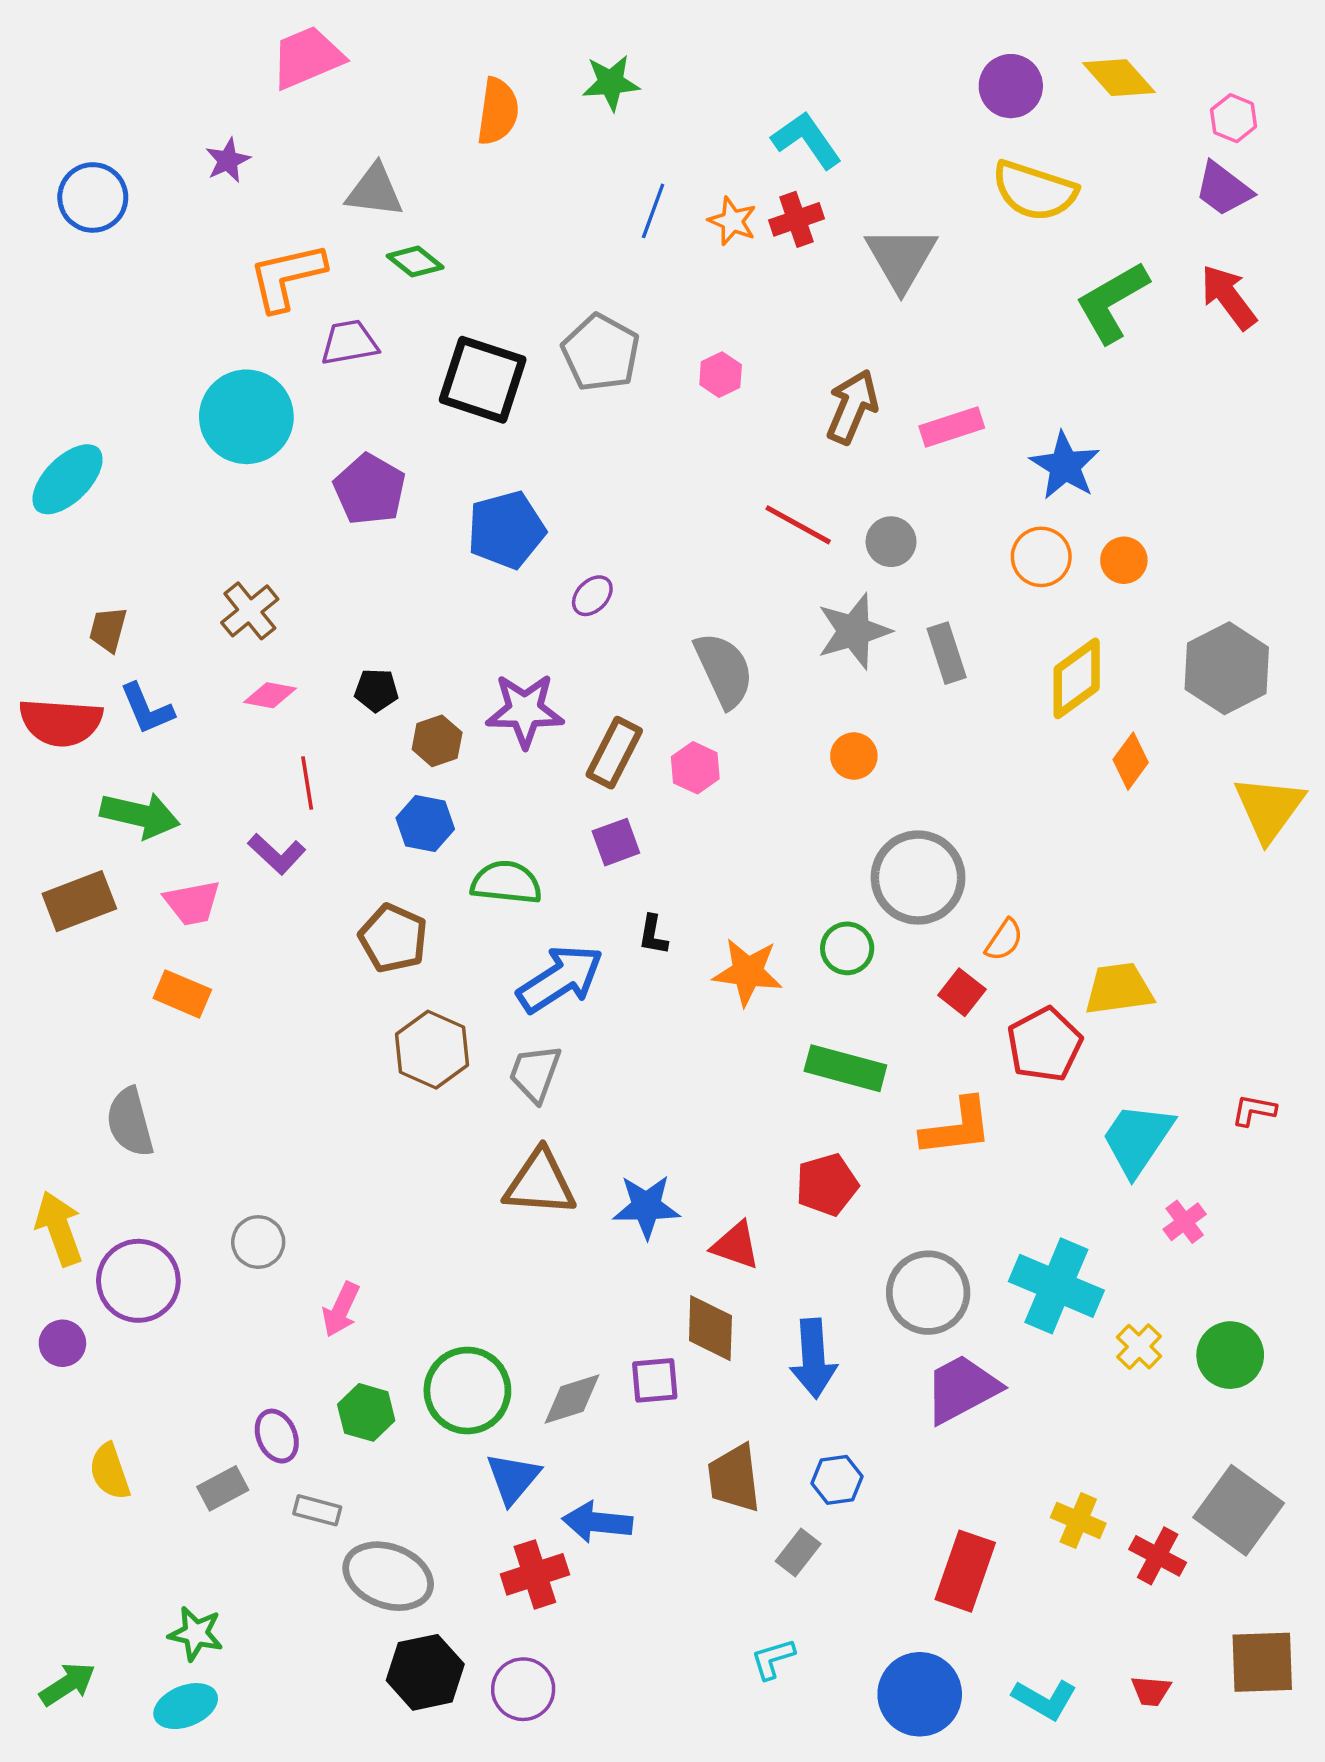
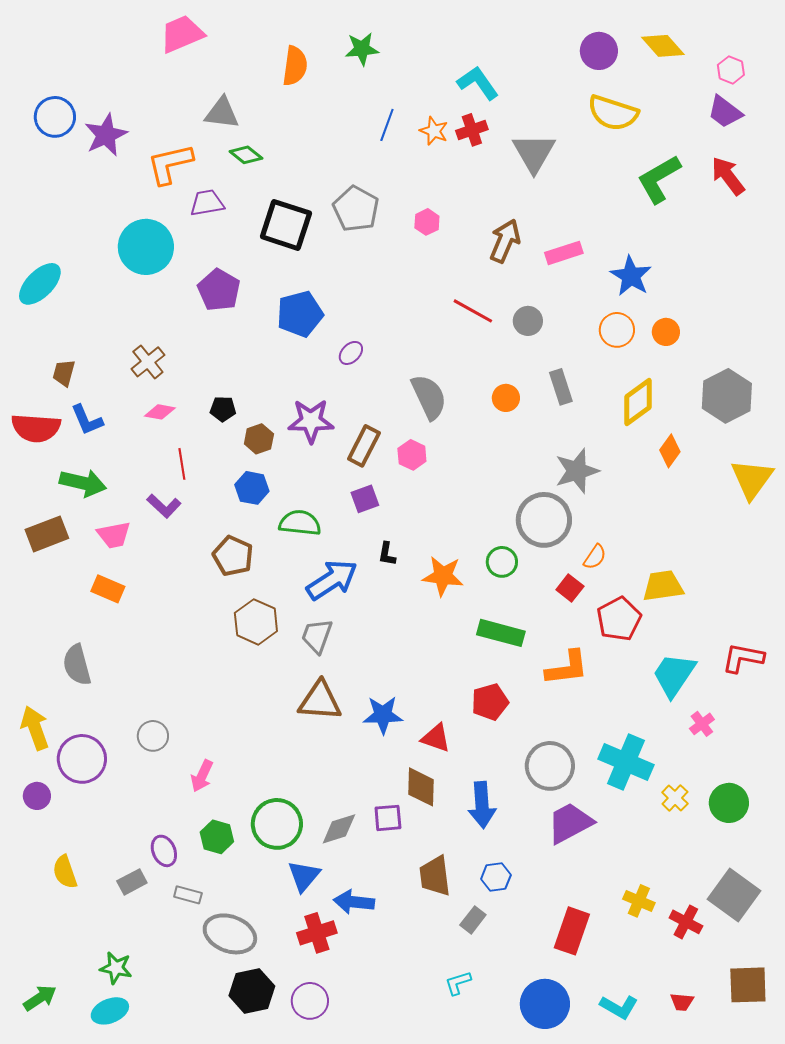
purple star: (228, 160) -> (106, 135), moved, size x1.6
gray star: (854, 631) -> (577, 471), moved
orange circle: (854, 756) -> (506, 398), moved
red L-shape: (1254, 1110) -> (743, 658), size x1.6

